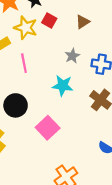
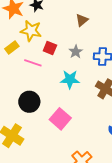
red square: (49, 21) -> (50, 48), moved
pink line: (24, 63) -> (33, 63), turned -54

